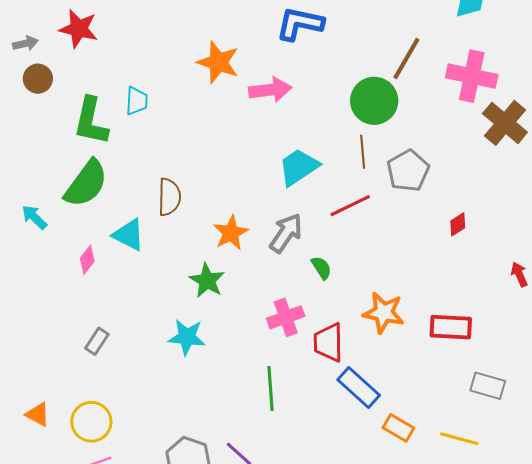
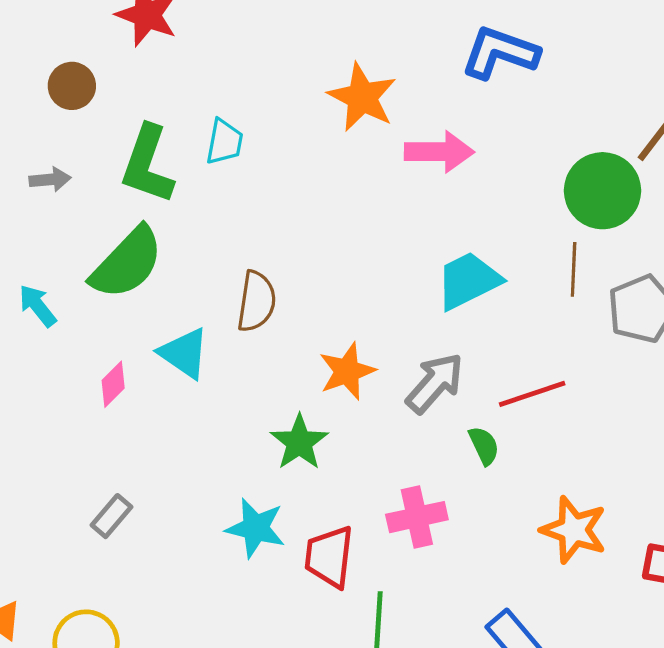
gray arrow: (25, 43) -> (50, 179), moved
red line: (350, 206) -> (532, 394), moved
red trapezoid: (328, 342) -> (329, 557), moved

